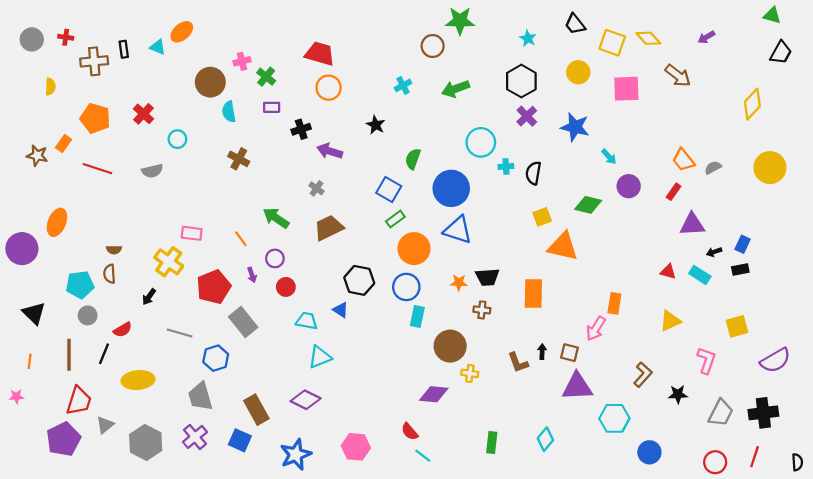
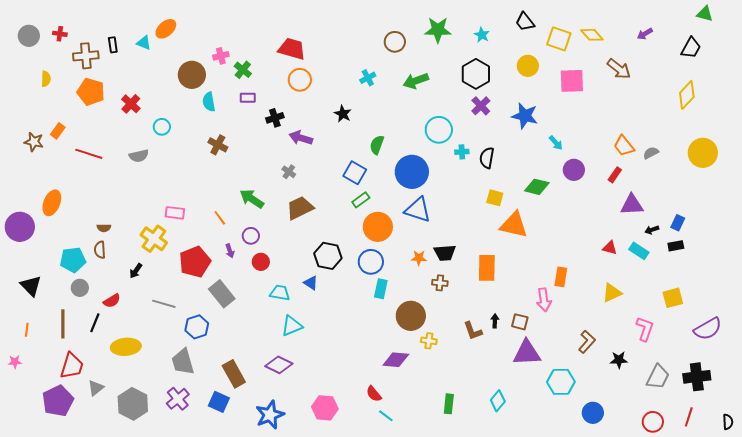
green star: (460, 21) -> (438, 30), moved
black trapezoid: (781, 53) -> (691, 48), moved
orange pentagon: (95, 118) -> (91, 92), moved
yellow square: (542, 217) -> (495, 198), turned 36
pink arrow: (596, 329) -> (544, 300), turned -40

